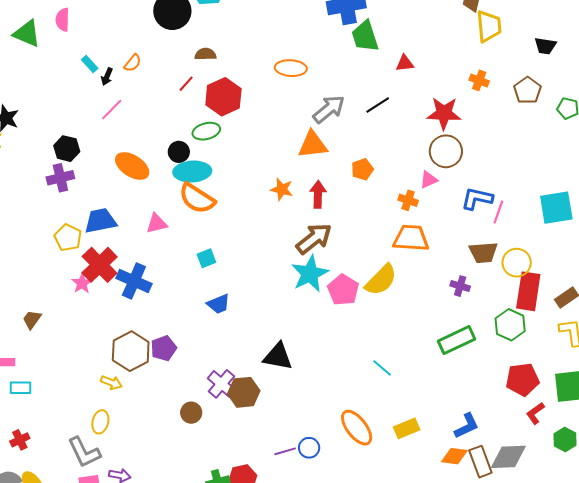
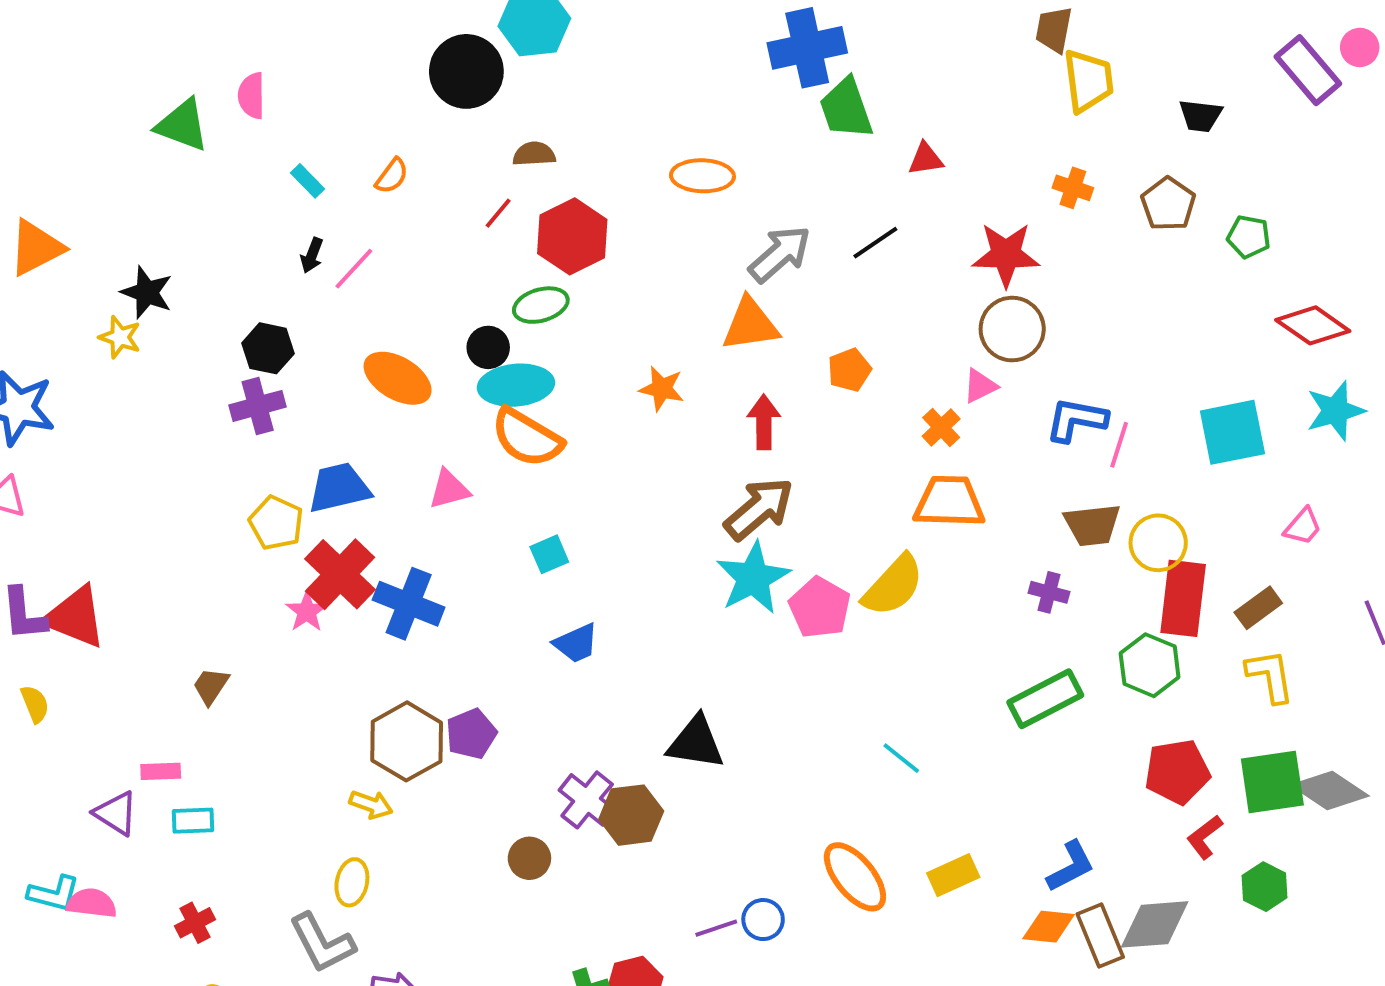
black arrow: (107, 77) -> (312, 255), moved
orange star: (282, 189) -> (662, 389), moved
orange cross: (408, 200) -> (941, 427), turned 30

